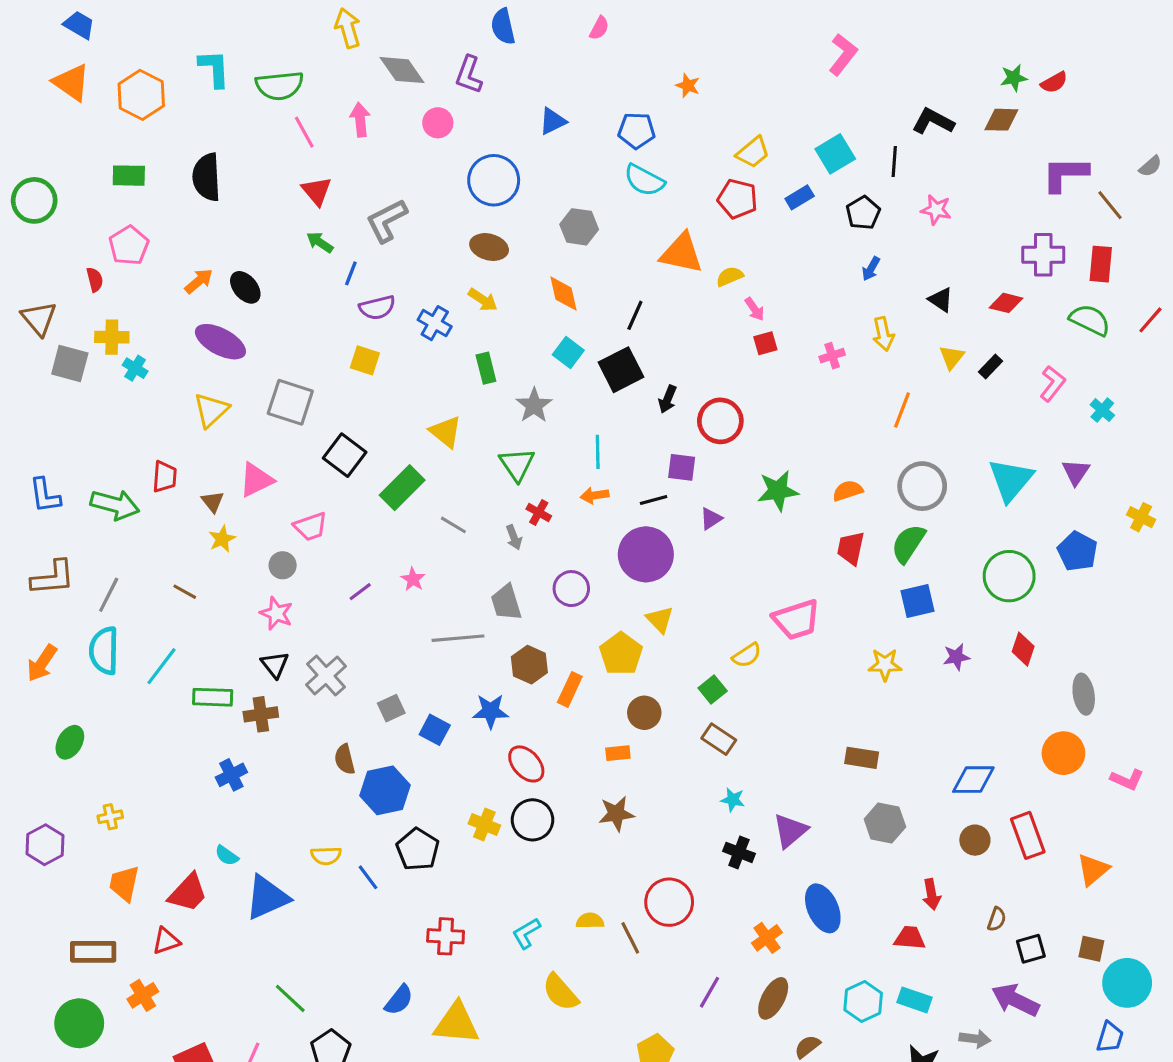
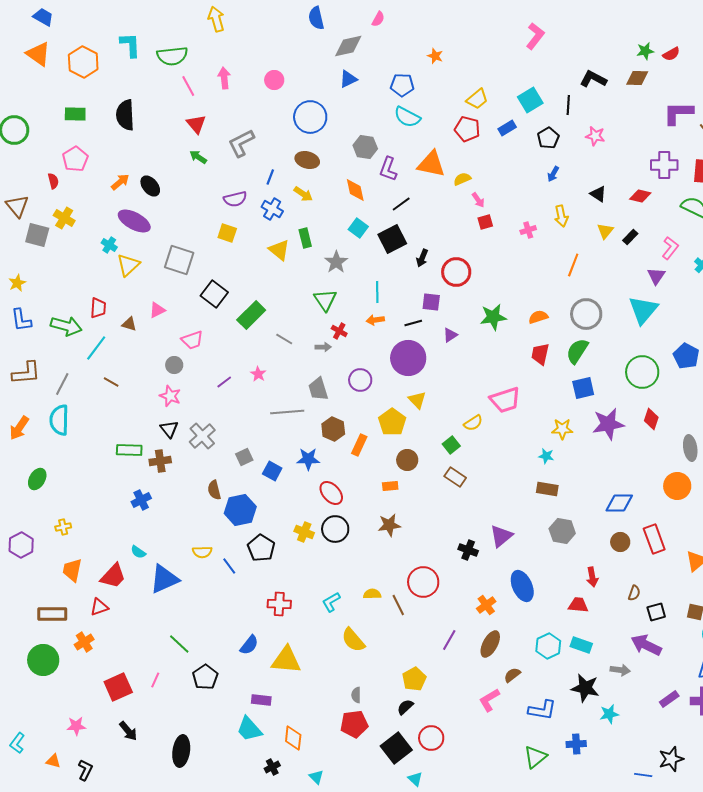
gray diamond: (402, 70) -> (348, 46), moved, turned -68
purple L-shape: (469, 75) -> (388, 169), moved
blue line: (351, 273) -> (270, 177), moved
black line: (635, 315) -> (401, 204), turned 30
yellow cross: (112, 337) -> (64, 218), turned 30
cyan cross: (135, 368) -> (109, 245), moved
yellow triangle: (446, 432) -> (279, 250), moved
purple triangle: (1076, 472) -> (656, 276), moved
pink triangle: (256, 480) -> (157, 310), size x0.7
brown triangle: (213, 502) -> (129, 324), turned -35
gray arrow: (514, 537) -> (323, 347), turned -70
yellow star: (222, 539) -> (17, 283), moved
purple star: (956, 657) -> (608, 424), size x1.8
cyan line: (161, 666) -> (96, 348), moved
cyan star: (733, 800) -> (546, 456), moved

